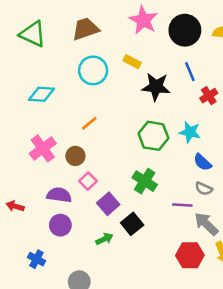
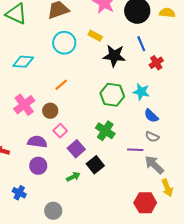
red hexagon: (190, 255) -> (145, 203), moved

